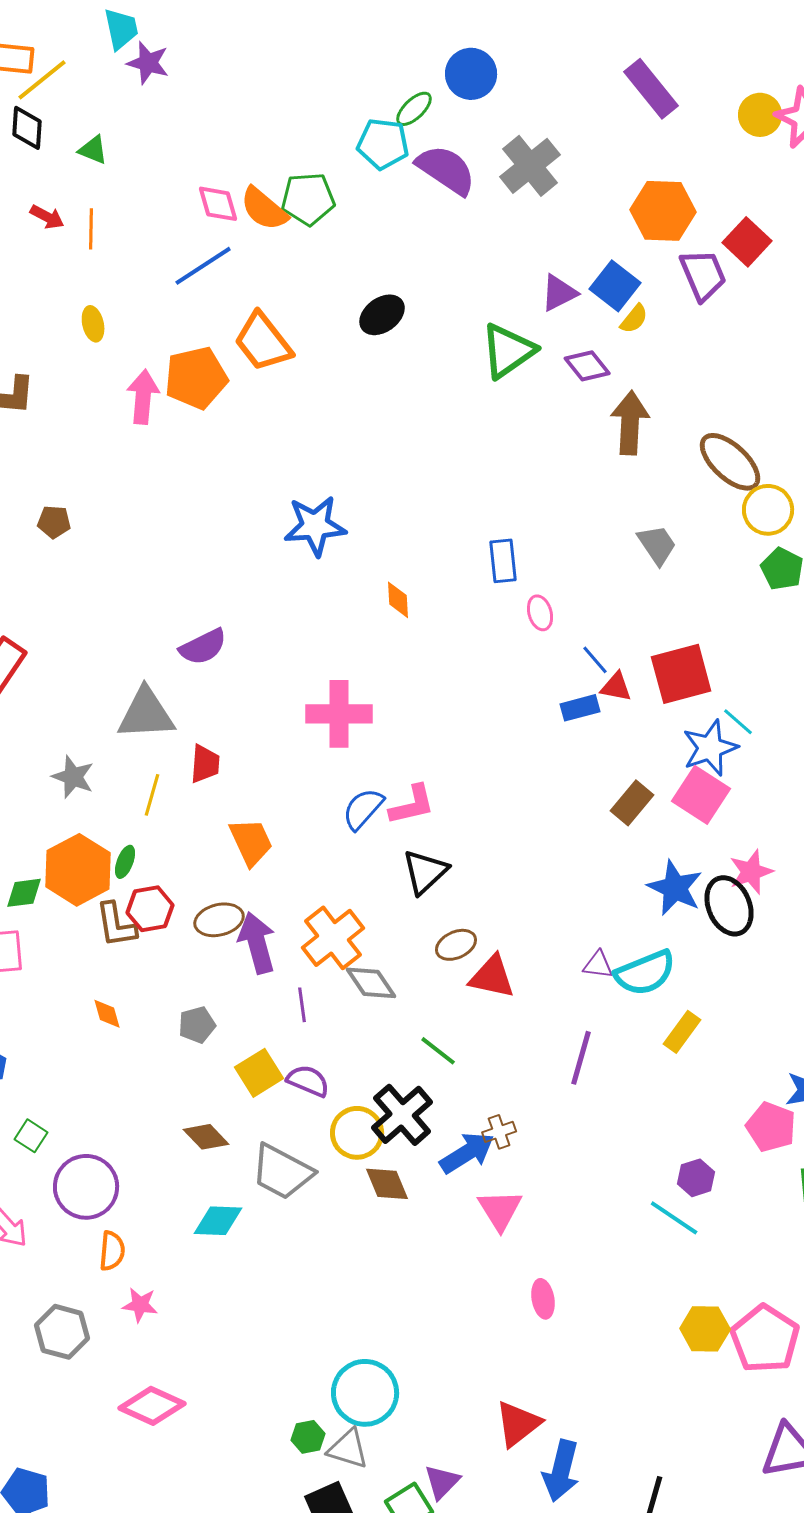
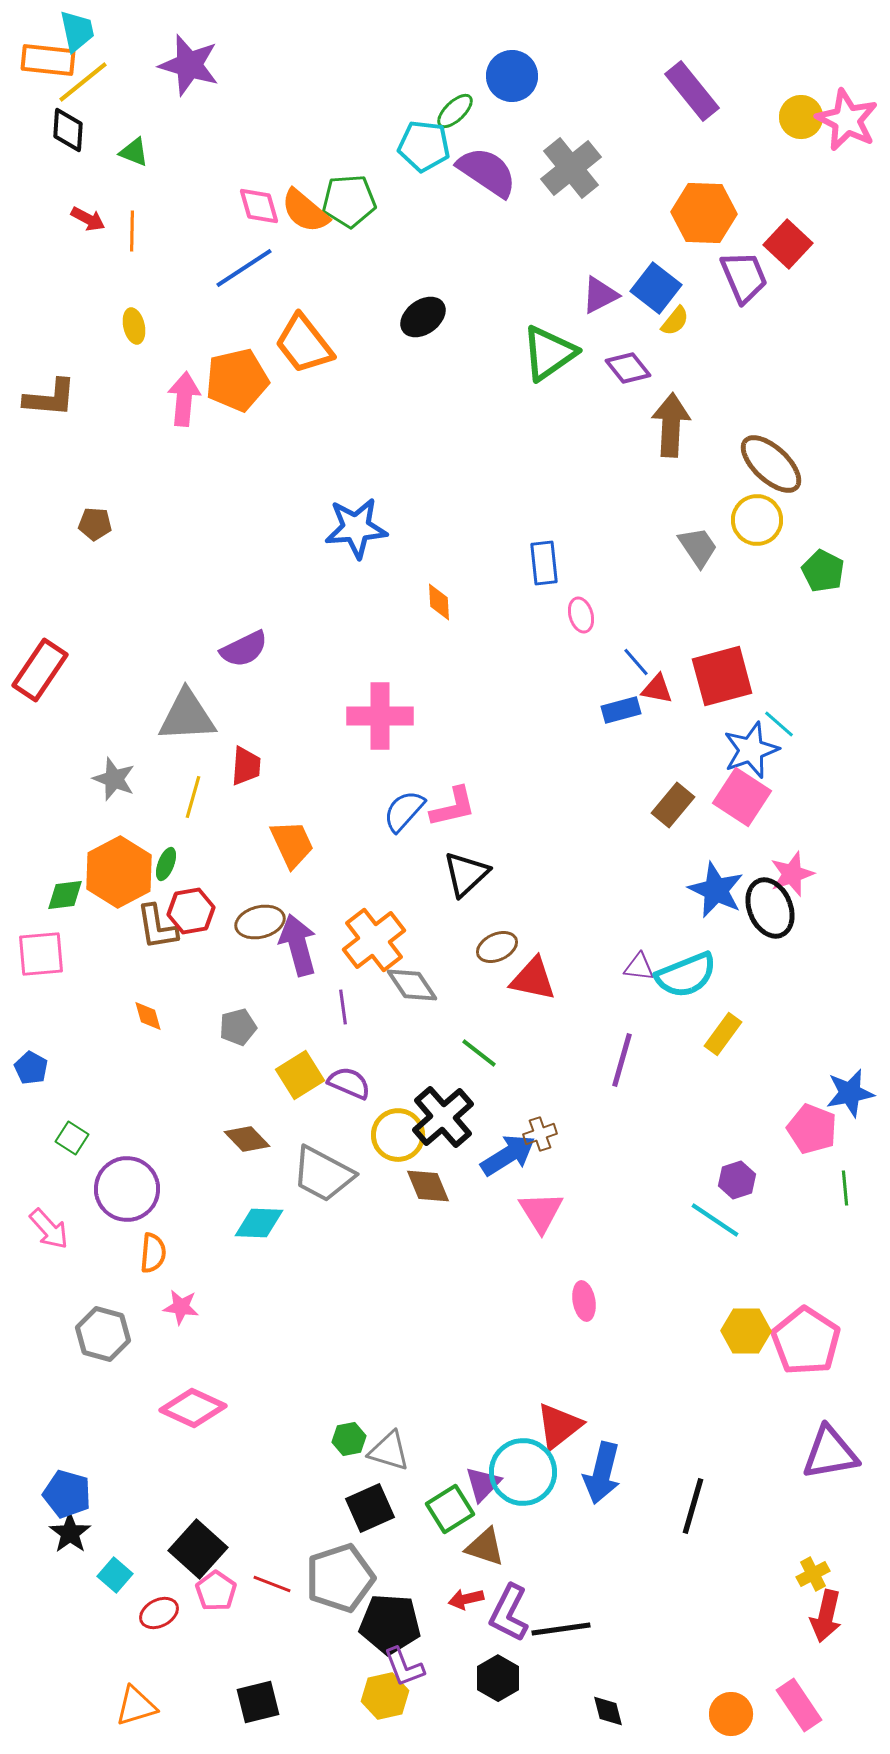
cyan trapezoid: (121, 29) -> (77, 31), moved
purple star: (148, 63) -> (189, 65), size x1.4
yellow circle: (768, 510) -> (757, 520), moved
cyan circle: (365, 1393) -> (523, 1472), moved

